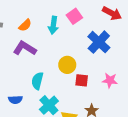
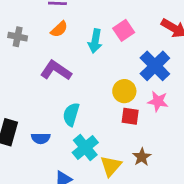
orange semicircle: (25, 25) -> (59, 29), moved
yellow circle: (67, 65) -> (124, 91), moved
pink star: (110, 80) -> (158, 101), moved

